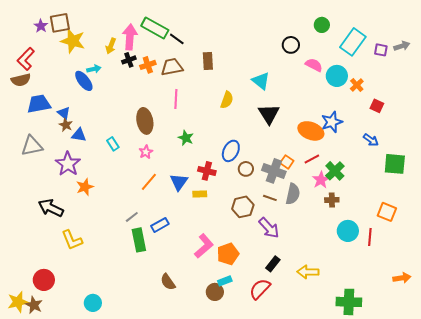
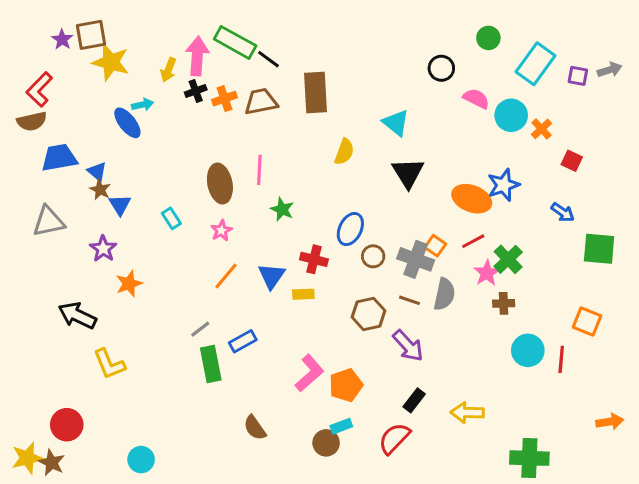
brown rectangle: (208, 61) -> (315, 93), size x1.5
pink line: (176, 99) -> (259, 170), moved
blue triangle: (79, 135) -> (120, 205), turned 49
purple star: (68, 164) -> (103, 249), size x0.7

